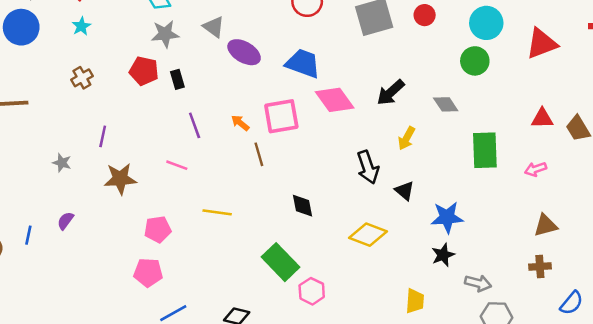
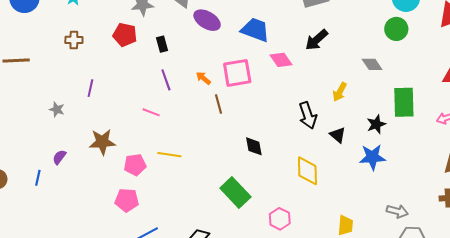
brown cross: (82, 78) -> (74, 40), turned 30
black rectangle: (177, 79) -> (162, 44), moved
black arrow: (391, 92) -> (317, 40), moved
pink diamond: (335, 100) -> (281, 60), size x0.7
brown star: (120, 179) -> (102, 142), moved
yellow line: (217, 212) -> (169, 155), moved
blue line: (28, 235) -> (38, 178), moved
yellow diamond: (368, 235) -> (307, 171), turned 68
black star: (443, 255) -> (376, 124), moved
pink hexagon: (312, 291) -> (280, 219), moved

